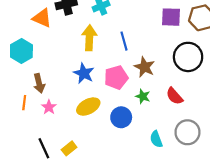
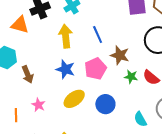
brown arrow: (39, 83) -> (28, 74), moved
green star: (143, 96) -> (131, 77), moved
orange line: (24, 103) -> (16, 115), moved

